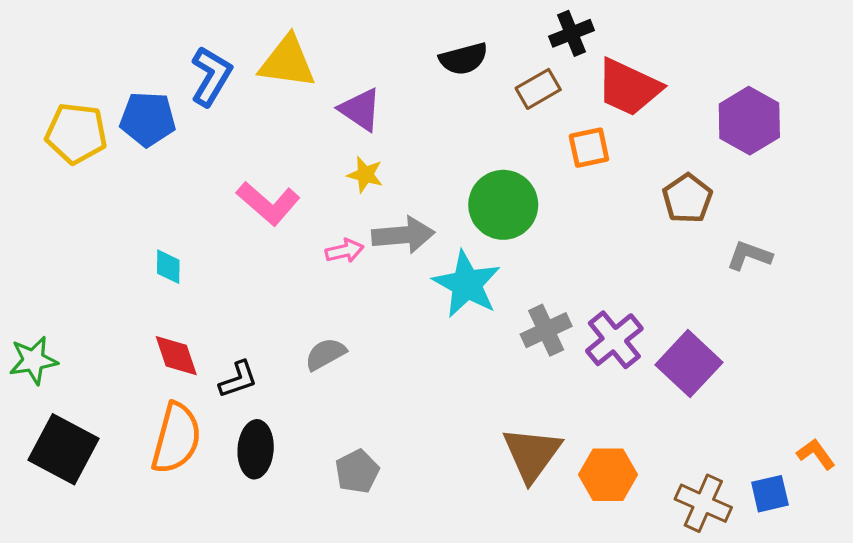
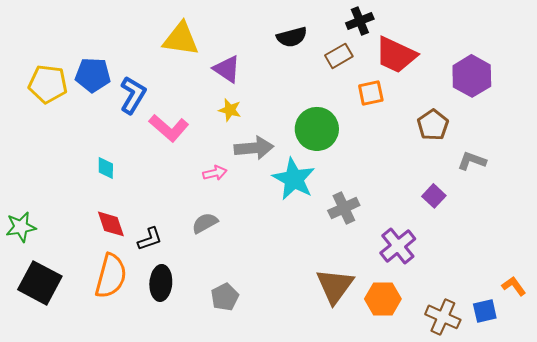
blue L-shape: (211, 76) -> (133, 95), moved
pink arrow: (344, 251) -> (215, 173), moved
purple cross: (614, 340) -> (398, 246), moved
purple square: (689, 364) -> (434, 196), moved, size x0.6

